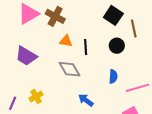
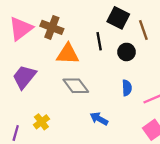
orange triangle: (66, 41) -> (68, 54), size x1.5
black line: (86, 47) -> (99, 41), moved
purple trapezoid: (26, 56) -> (24, 77), turned 105

